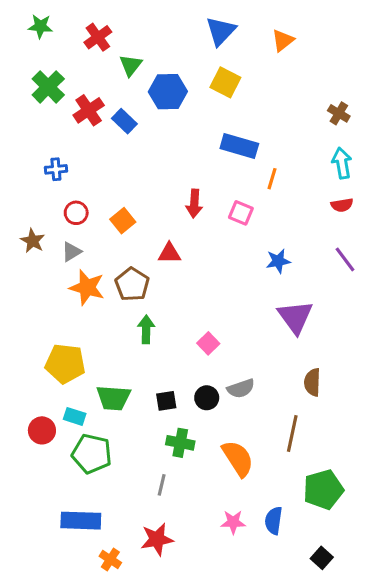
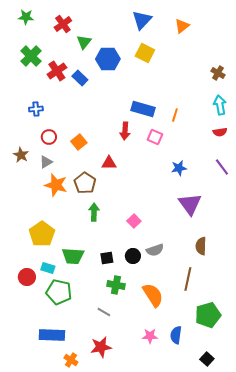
blue rectangle: (239, 146) -> (143, 109), moved
yellow pentagon: (65, 364) -> (42, 234), turned 30
gray line: (162, 485) -> (104, 312), turned -72

